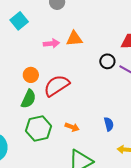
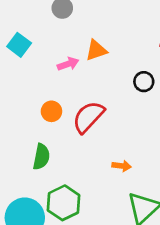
black circle: (107, 61) -> (144, 82), moved
green semicircle: (28, 99) -> (41, 157), moved
green hexagon: (39, 129) -> (64, 203), moved

